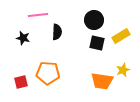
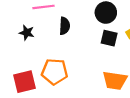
red square: (21, 82) -> (25, 82), size x1.5

